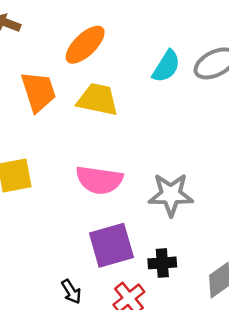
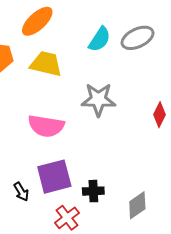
gray star: (171, 195) -> (98, 100), moved
black arrow: (71, 292) -> (21, 192), moved

